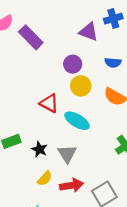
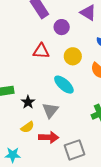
purple circle: (73, 64) -> (62, 27), moved
red triangle: (49, 103) -> (41, 51), moved, turned -36

